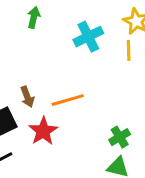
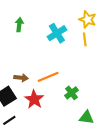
brown arrow: (27, 97) -> (21, 78), turned -56
green cross: (120, 137) -> (71, 93), moved

